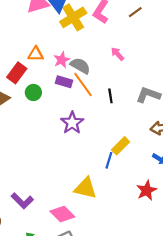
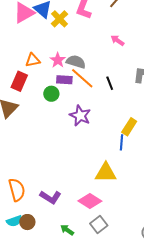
yellow cross: (73, 17) -> (60, 19), size x0.7
pink arrow: (118, 54) -> (117, 40), moved
green circle: (33, 92) -> (51, 94), moved

